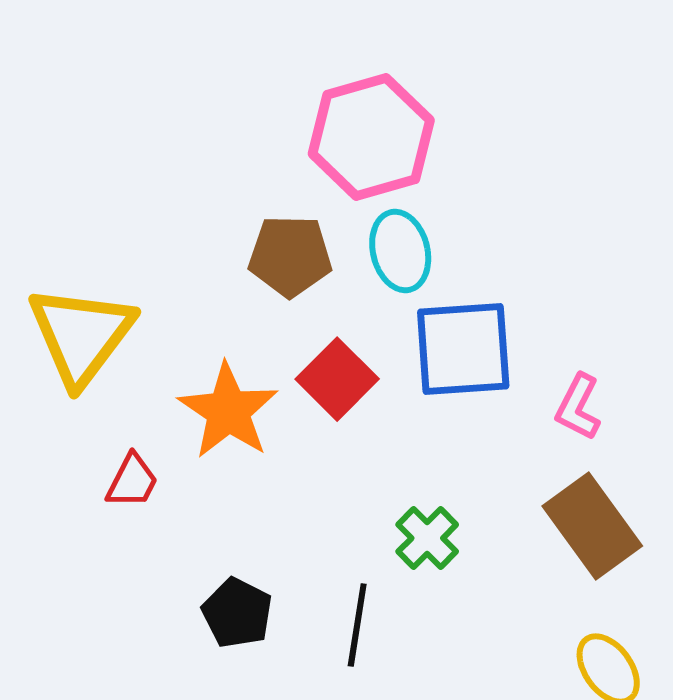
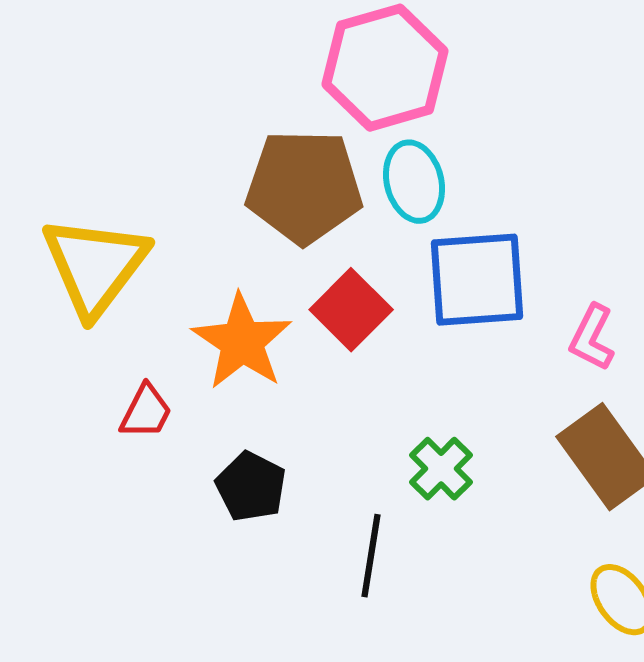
brown pentagon: (290, 256) -> (304, 187), size x1.4
black pentagon: (237, 613) -> (251, 487), moved

